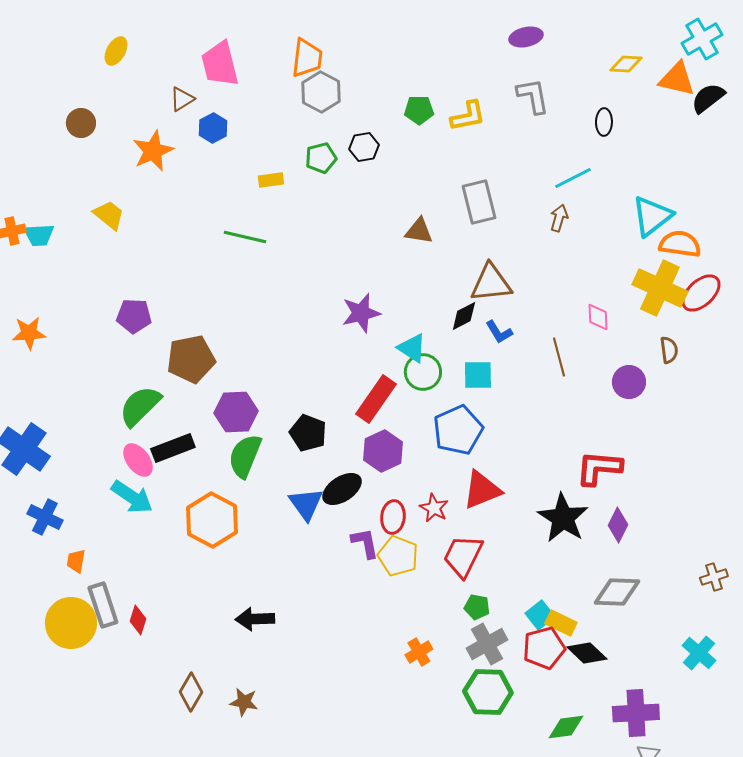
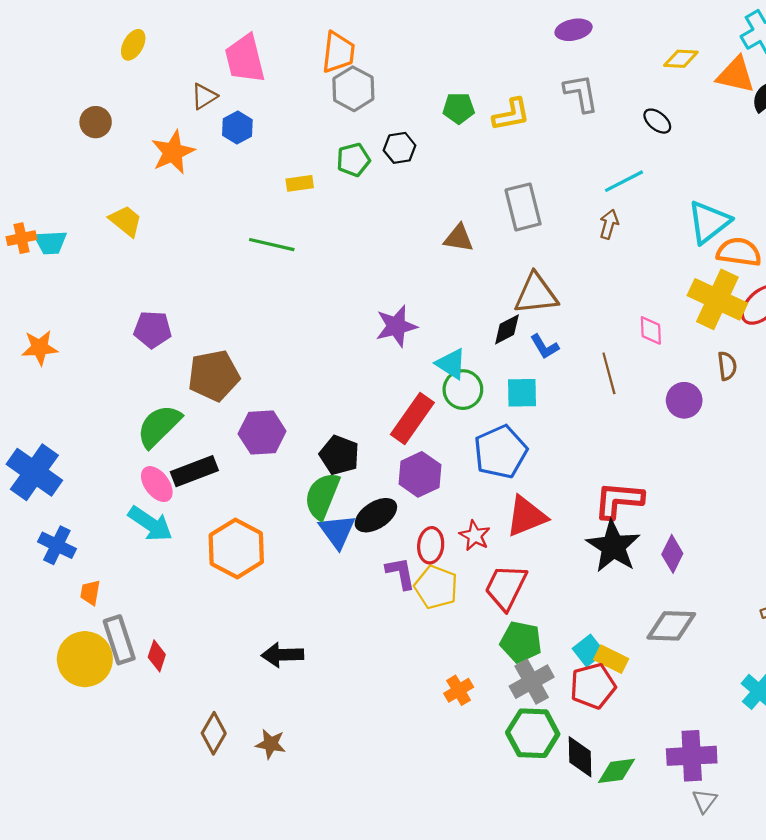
black ellipse: (604, 122) -> (657, 121), turned -52
green semicircle: (245, 456) -> (322, 496), moved
red L-shape: (599, 468) -> (619, 500), moved
green pentagon: (477, 607) -> (521, 642), size x1.5
black diamond: (587, 653) -> (580, 757), moved, turned 45

